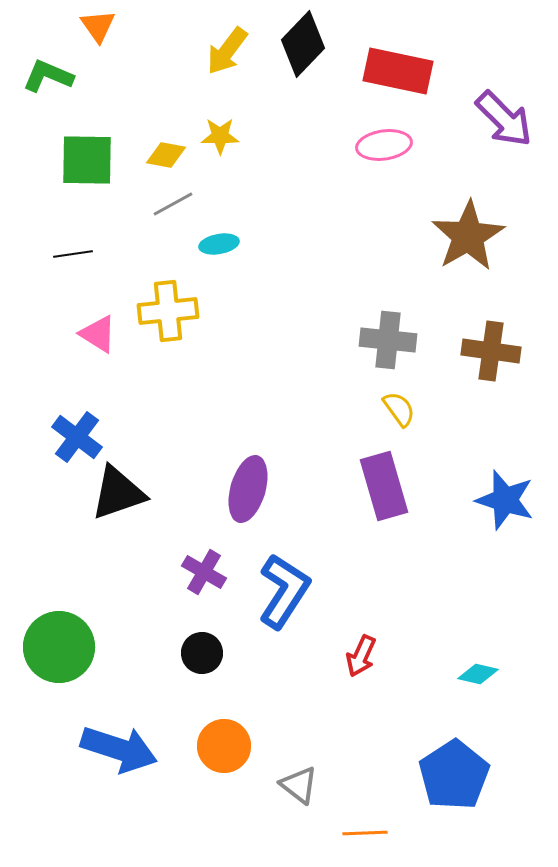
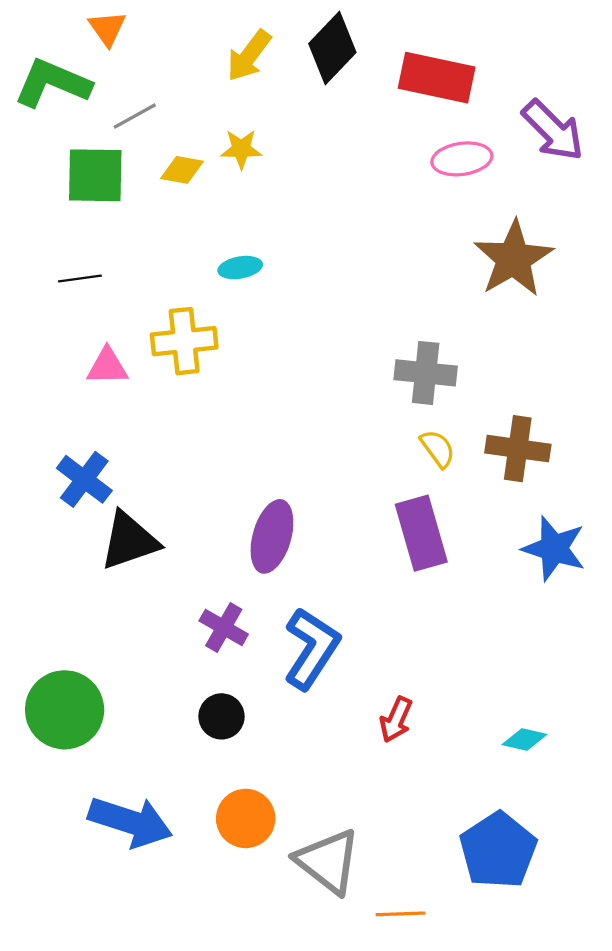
green L-shape: (48, 76) -> (52, 83), size x1.4
pink ellipse: (384, 145) -> (462, 159), moved
gray line: (173, 204) -> (135, 116), moved
pink triangle: (98, 334) -> (107, 366), turned -33
brown cross: (491, 351) -> (518, 449), moved
gray triangle: (299, 785) -> (328, 861), size x1.6

